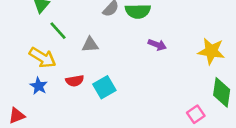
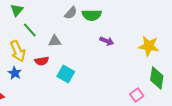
yellow arrow: (43, 58) -> (18, 51), turned 35
red semicircle: (75, 81) -> (42, 61), moved
cyan square: (104, 87) -> (66, 74), turned -30

